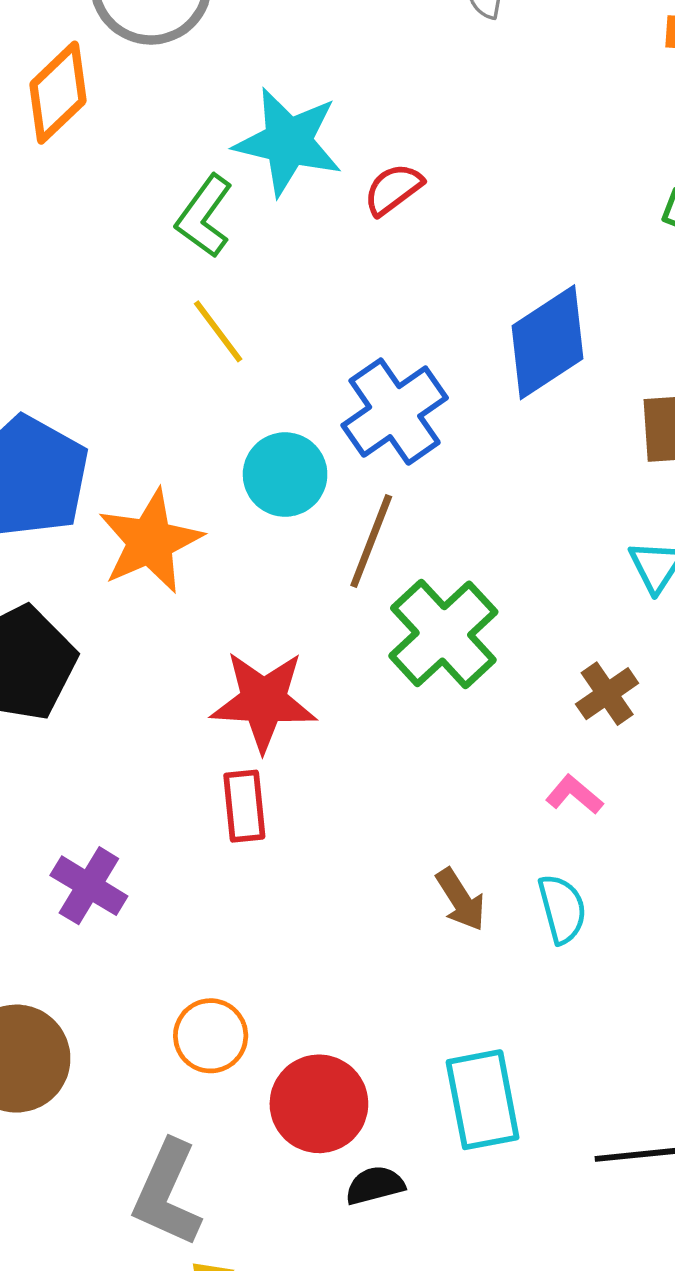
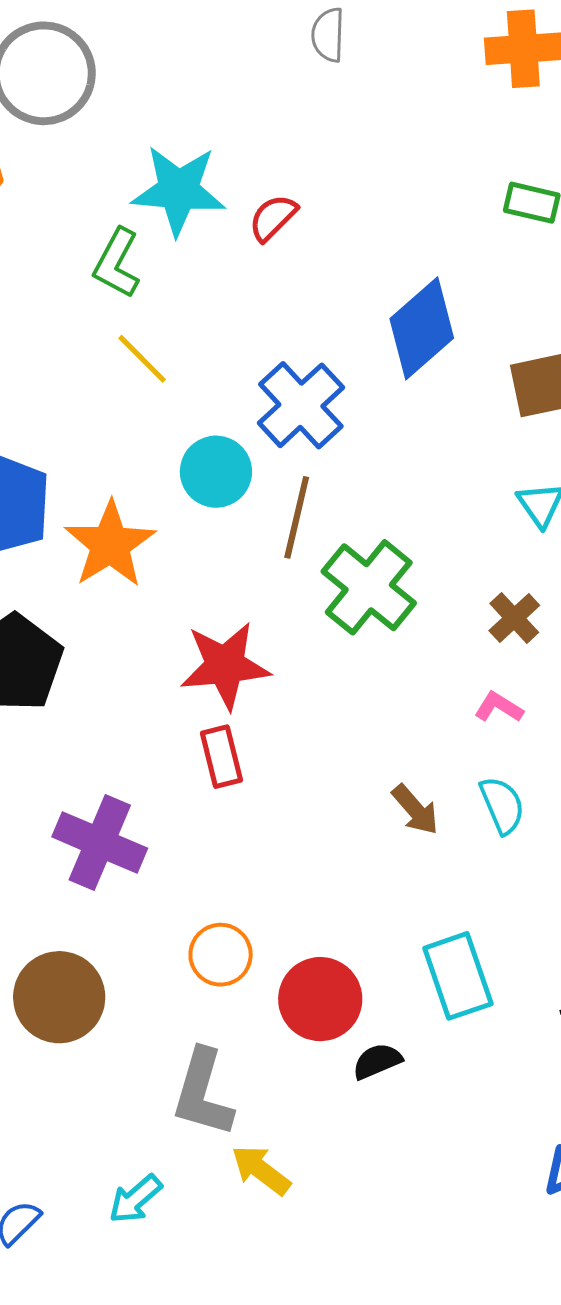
purple cross: (89, 886) -> (100, 843), size x1.4

